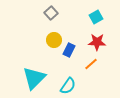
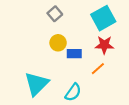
cyan square: (96, 17) -> (103, 18), size x1.6
blue rectangle: (69, 50) -> (74, 54), turned 64

